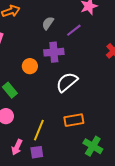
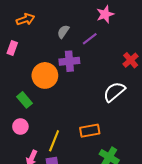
orange circle: (30, 66) -> (45, 75), size x1.6
white semicircle: (67, 82) -> (114, 92), moved

